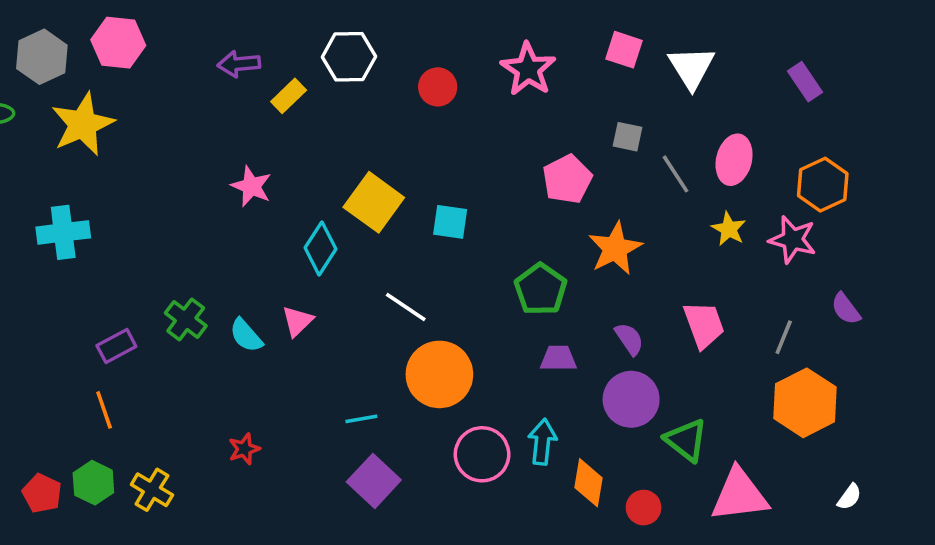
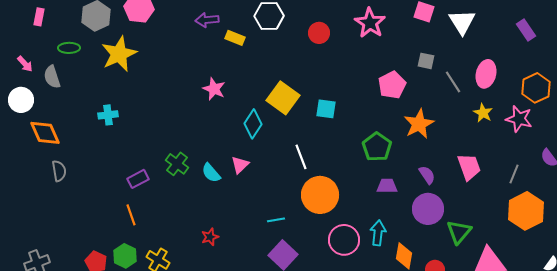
yellow rectangle: (289, 96) -> (235, 38), turned 66
cyan cross: (63, 232) -> (108, 115), size x0.7
white line: (406, 307) -> (301, 157), turned 35
green triangle: (686, 440) -> (459, 232), turned 32

